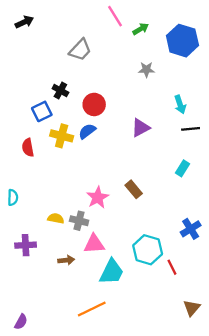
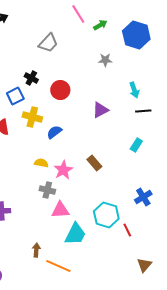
blue semicircle: (87, 131) -> (54, 132), moved
yellow semicircle: (56, 218) -> (41, 163), moved
brown arrow: (66, 260) -> (36, 250), moved, turned -80
orange line: (92, 309) -> (58, 266), turned 50

